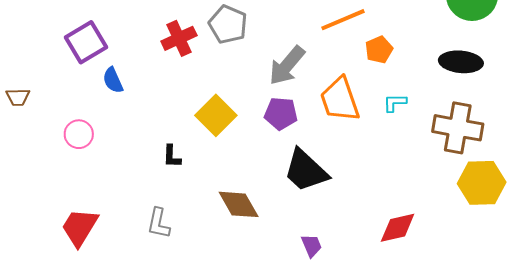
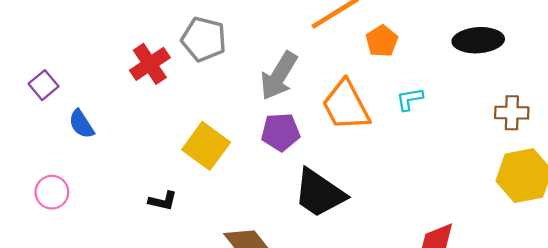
purple square: (86, 42) -> (44, 85), size x0.6
brown cross: (458, 128) -> (512, 113), moved, size x0.6
black L-shape: (172, 156) -> (163, 201), turned -70

